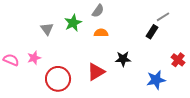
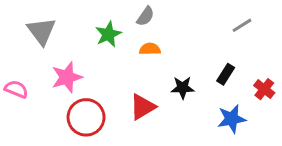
gray triangle: (47, 29) -> (41, 31), moved, size x1.5
black rectangle: (152, 32) -> (226, 74), moved
pink star: (34, 58) -> (67, 77), moved, size x1.5

